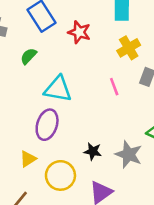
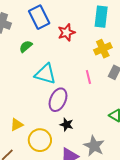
red star: (79, 32) -> (66, 33), turned 30
purple ellipse: (47, 125) -> (58, 100), moved
gray star: (129, 154) -> (94, 146), moved

